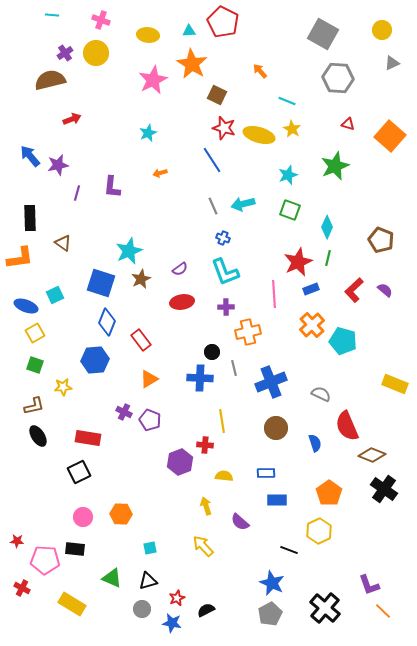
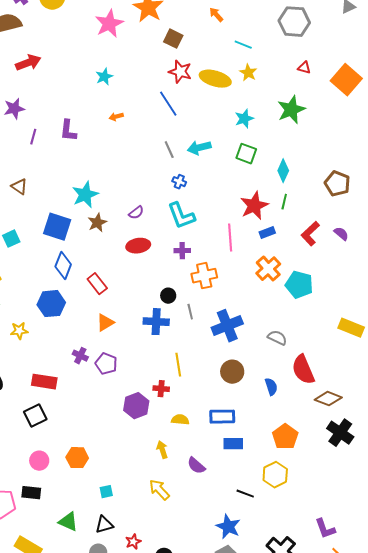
red arrow: (72, 119) -> (28, 63), size x1.4
blue rectangle: (266, 473) -> (222, 417), size x1.4

